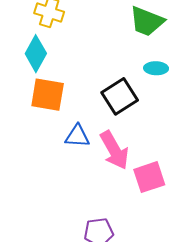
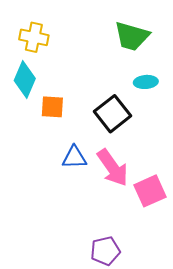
orange square: (48, 95) -> (52, 107), moved, size x0.7

